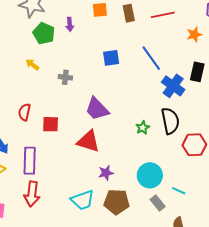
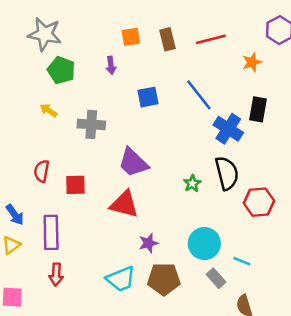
purple arrow: (70, 24) -> (111, 65), moved
gray cross: (65, 77) -> (91, 124), size x1.5
red arrow: (32, 194) -> (56, 274), size x0.7

